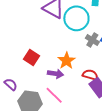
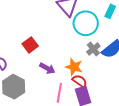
orange star: (66, 61) -> (74, 67), moved, turned 30
pink line: (54, 95) -> (59, 93), moved, turned 36

